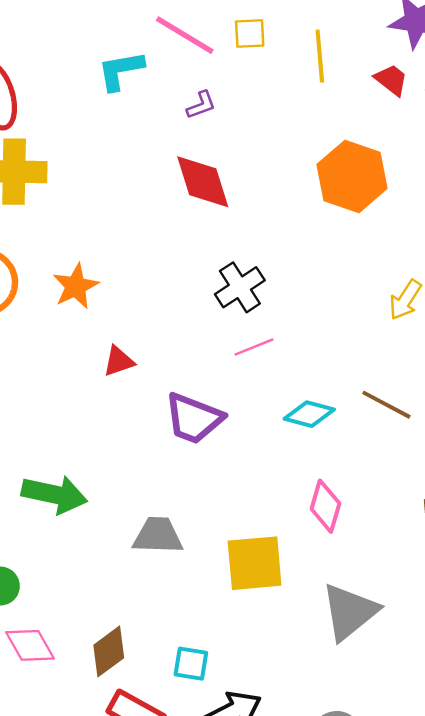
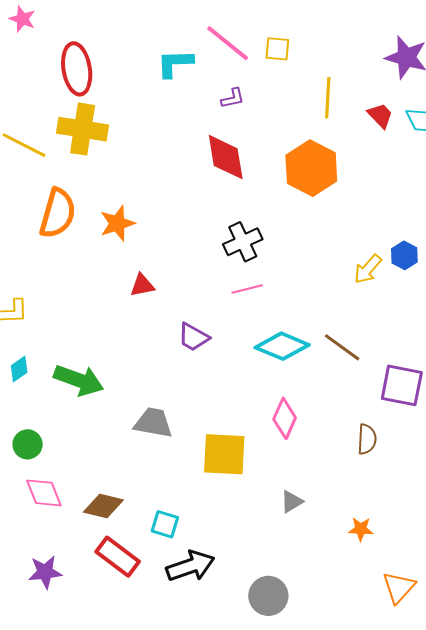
yellow line: (320, 56) -> (328, 98), moved
red trapezoid: (391, 80) -> (380, 115), moved
orange hexagon: (352, 176) -> (311, 168), moved
cyan diamond: (309, 414) -> (282, 346), size x1.4
purple trapezoid: (194, 418) -> (193, 337), size x0.7
gray triangle: (350, 612) -> (292, 502), size x0.5
brown diamond: (109, 651) -> (103, 506), turned 42

